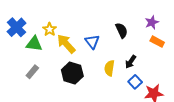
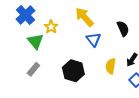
blue cross: (17, 27) -> (25, 15), moved
green triangle: (34, 44) -> (36, 41), turned 42
yellow arrow: (66, 44) -> (84, 17), moved

